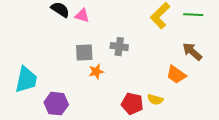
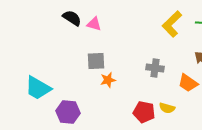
gray cross: (119, 47) -> (155, 68), moved
cyan trapezoid: (26, 80) -> (38, 88), turned 108

